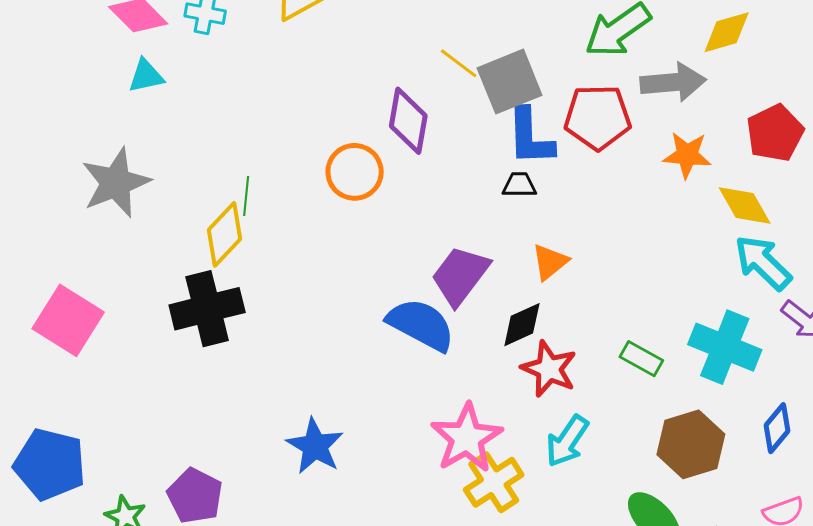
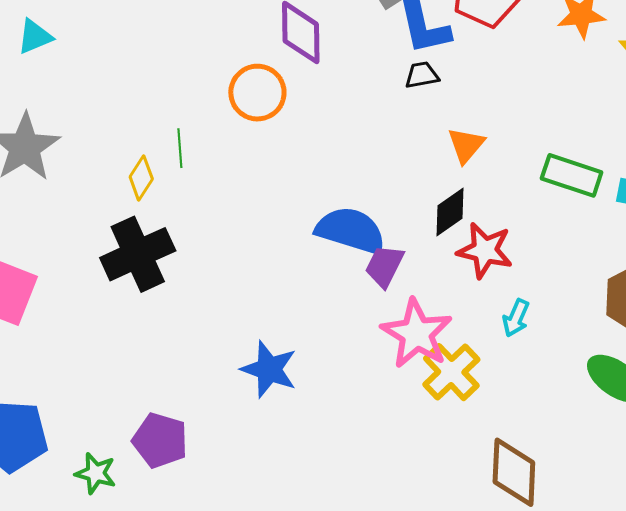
green line: (246, 196) -> (180, 148), moved
yellow diamond: (225, 234) -> (141, 178), size x0.7
purple trapezoid: (460, 276) -> (384, 266), moved, size x0.7
green rectangle: (641, 359) -> (572, 175), moved, size x1.4
cyan arrow: (567, 441) -> (516, 318), size x0.7

